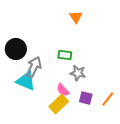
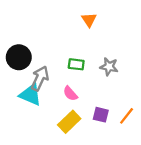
gray star: (78, 73) -> (109, 67), moved
pink semicircle: (63, 90) -> (70, 94), moved

